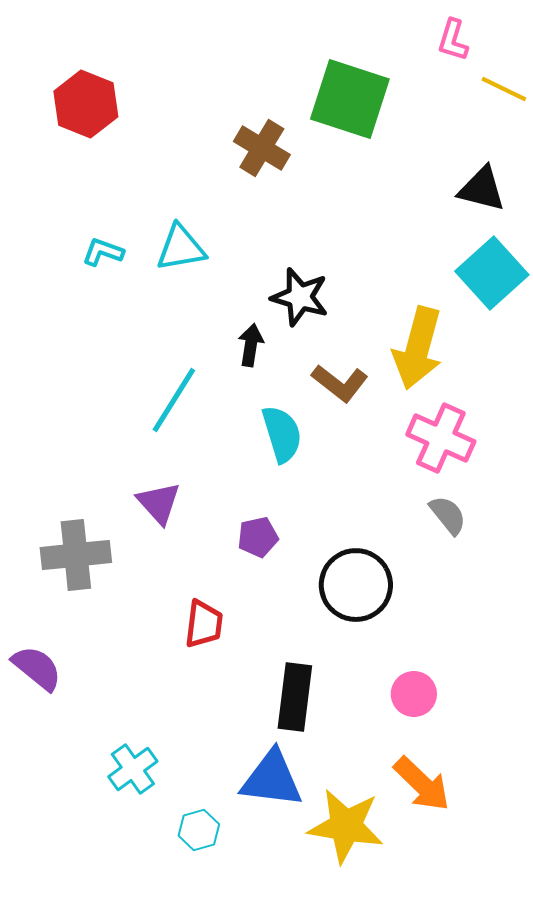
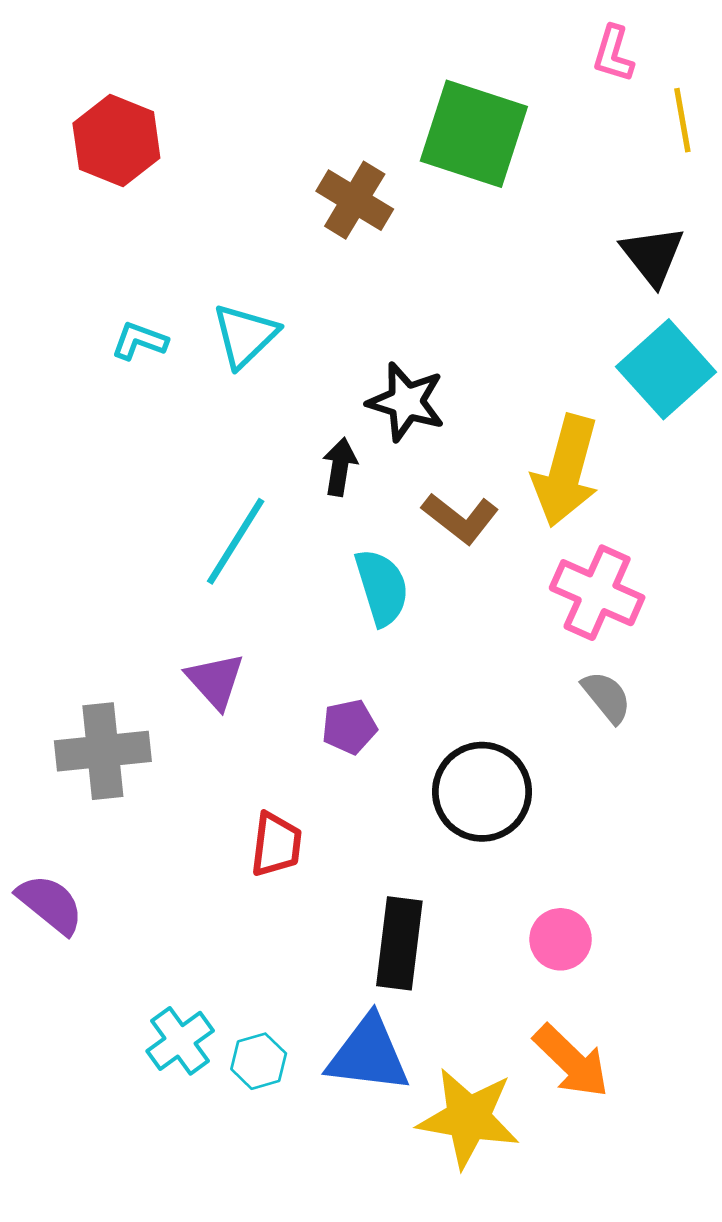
yellow line: (504, 89) -> (682, 120), turned 54
black triangle: (482, 189) -> (653, 256), turned 38
cyan triangle: (181, 248) -> (245, 335), turned -34
cyan hexagon: (199, 830) -> (259, 1061), moved

